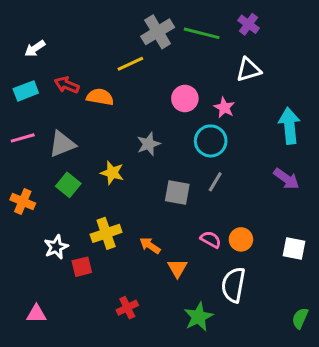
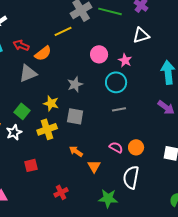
orange semicircle: (100, 97) -> (43, 53), turned 132
gray triangle: (62, 144) -> (28, 73), moved
gray line: (215, 182) -> (119, 109), turned 48
gray square: (177, 192) -> (75, 116), moved
yellow cross: (106, 233) -> (47, 129), moved
white star: (56, 247) -> (14, 132), moved
green star: (199, 317) -> (108, 198), turned 30

